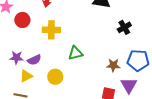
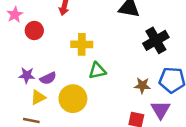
black cross: (124, 27) -> (156, 40), size x1.5
yellow cross: (51, 30) -> (82, 44), moved
yellow circle: (55, 77) -> (73, 99), size x1.5

